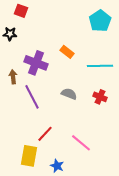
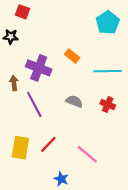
yellow rectangle: (29, 156) -> (20, 148), moved

